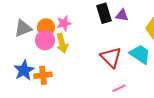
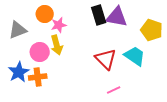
purple triangle: (122, 15) -> (117, 17), size x1.6
orange circle: (46, 27) -> (45, 14), moved
pink circle: (45, 40) -> (40, 52), moved

